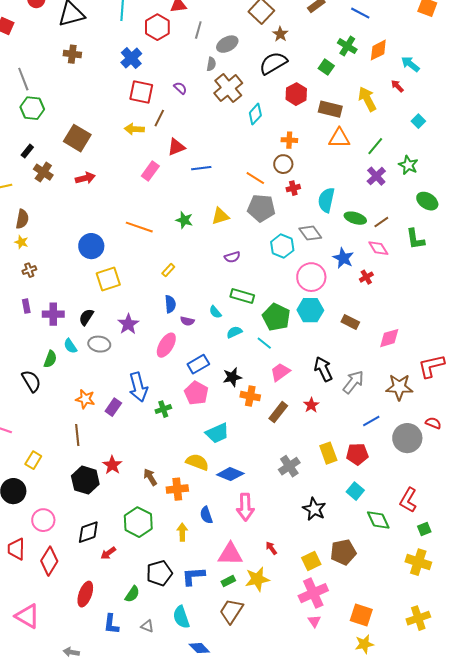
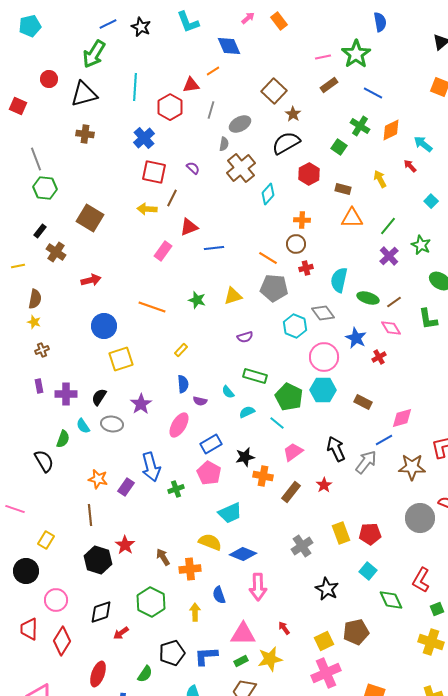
yellow arrow: (367, 99) -> (380, 179), size x0.7
brown rectangle: (330, 109) -> (343, 189), size x0.7
red arrow: (85, 178) -> (91, 280), moved
blue line: (371, 421) -> (384, 440), moved

